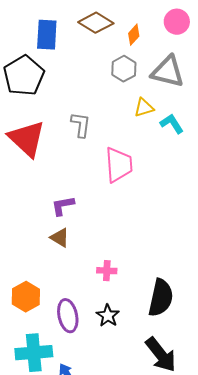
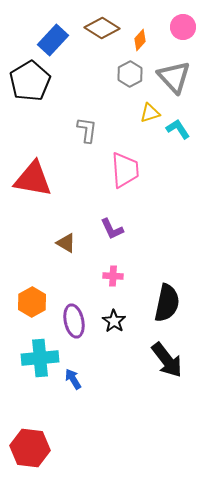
blue rectangle: (47, 35) -> (53, 40), turned 40
gray triangle: (168, 72) -> (174, 77), turned 33
red triangle: (27, 139) -> (33, 179), moved, turned -33
purple L-shape: (63, 206) -> (112, 229), moved, turned -105

